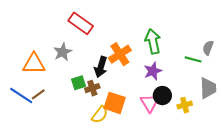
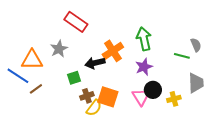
gray semicircle: (208, 48) -> (196, 45), turned 136
black arrow: (101, 67) -> (95, 63), turned 60
brown cross: (92, 88) -> (87, 96), moved
blue line: (21, 96) -> (18, 76), moved

